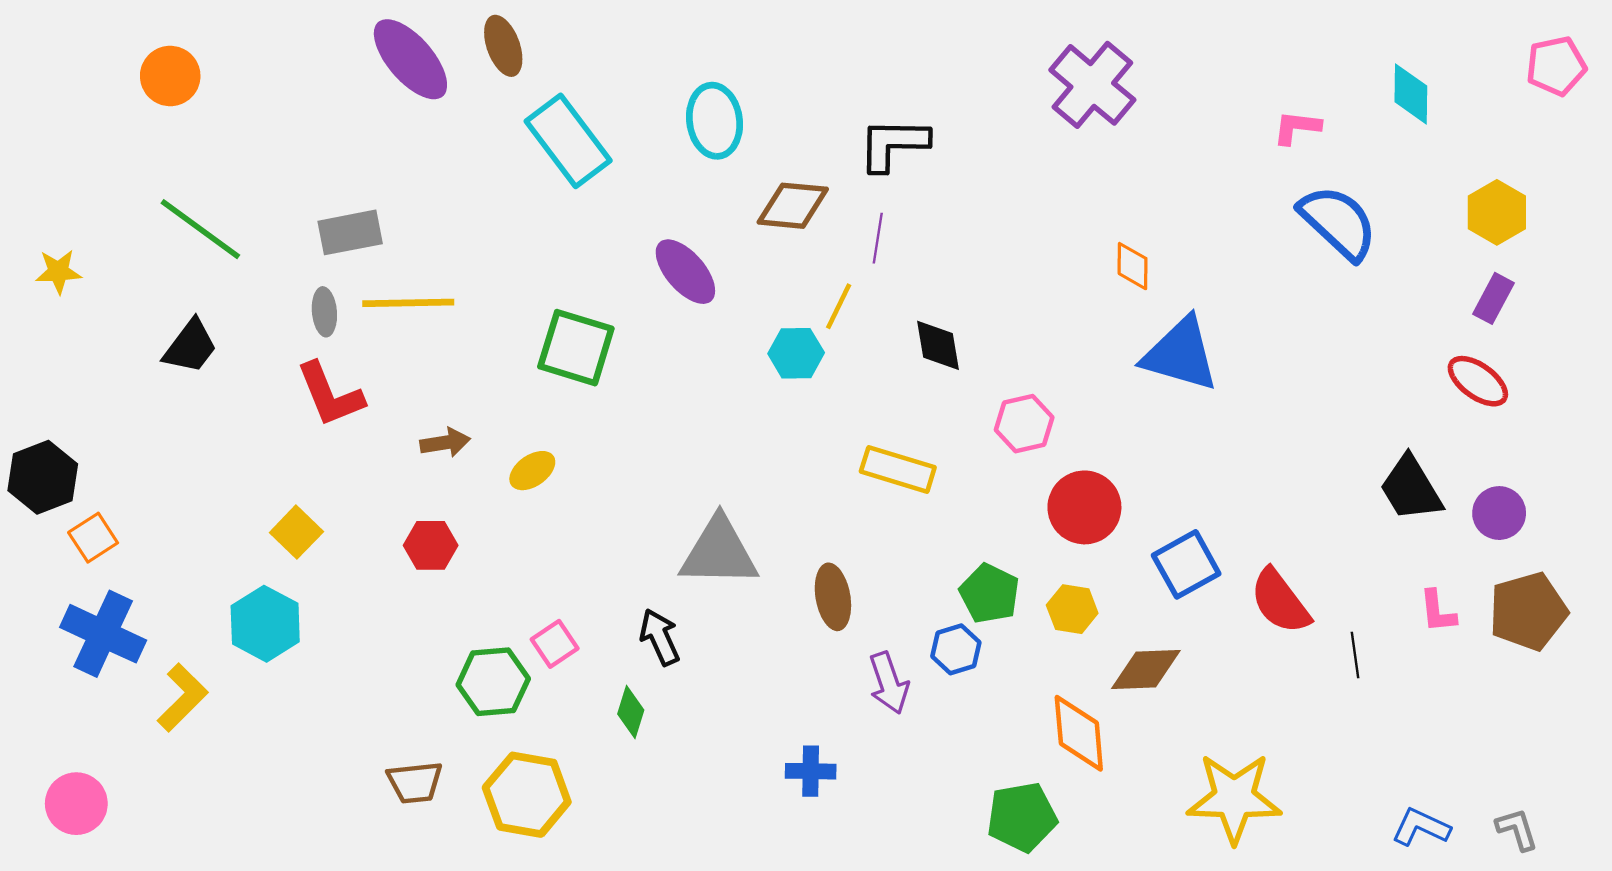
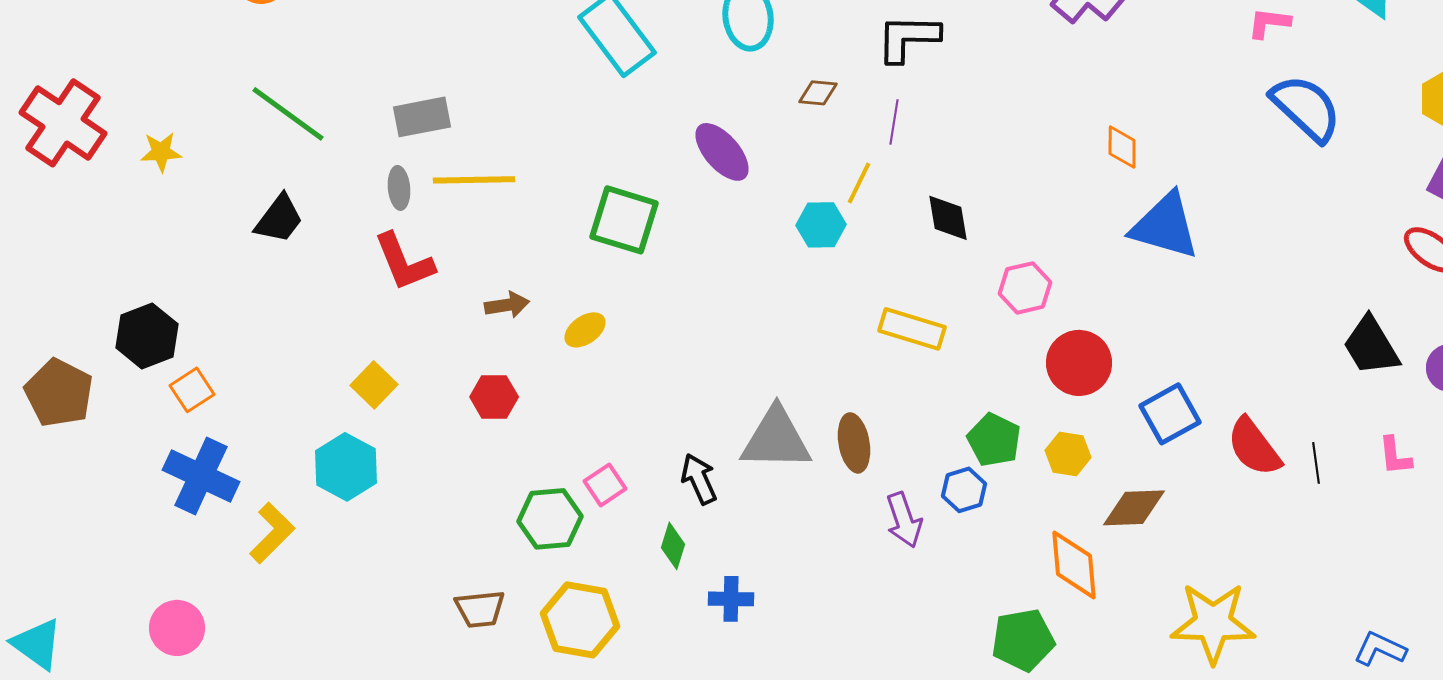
brown diamond: (793, 206) -> (818, 93), size x0.6
gray triangle: (719, 552) -> (776, 439), moved
black line: (1355, 655) -> (1316, 463), moved
blue cross: (811, 771) -> (731, 599), moved

